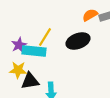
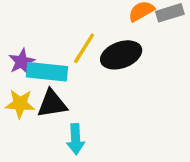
yellow line: (45, 37) -> (84, 48), moved
black triangle: (30, 81) -> (52, 104), moved

